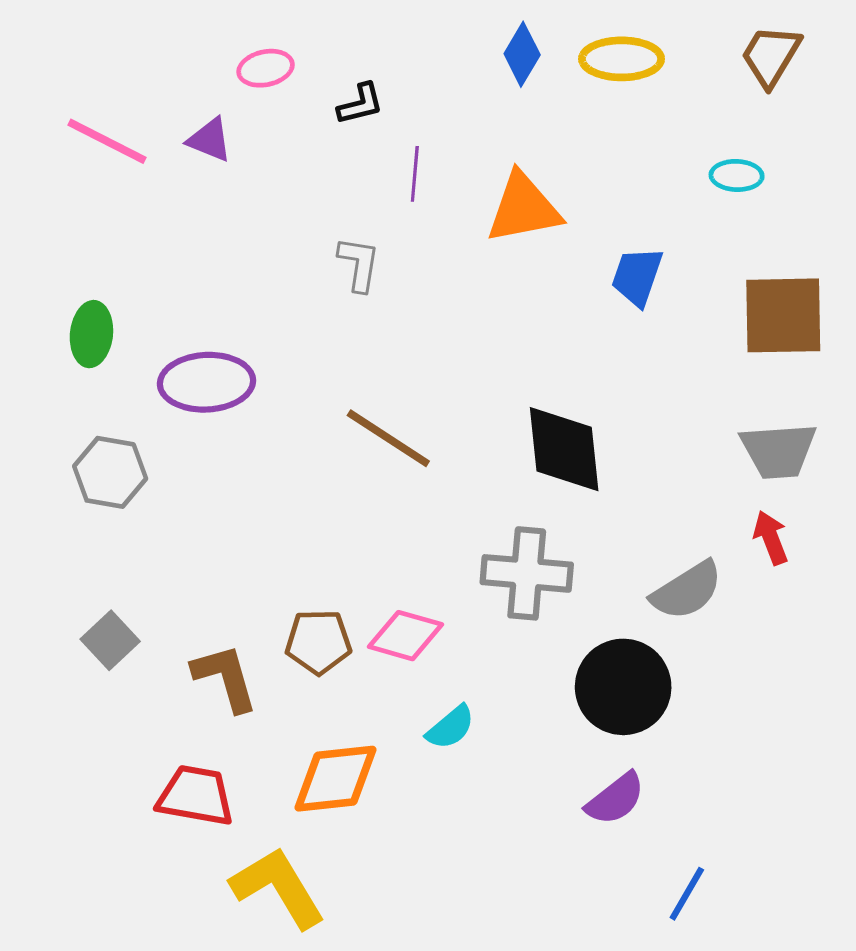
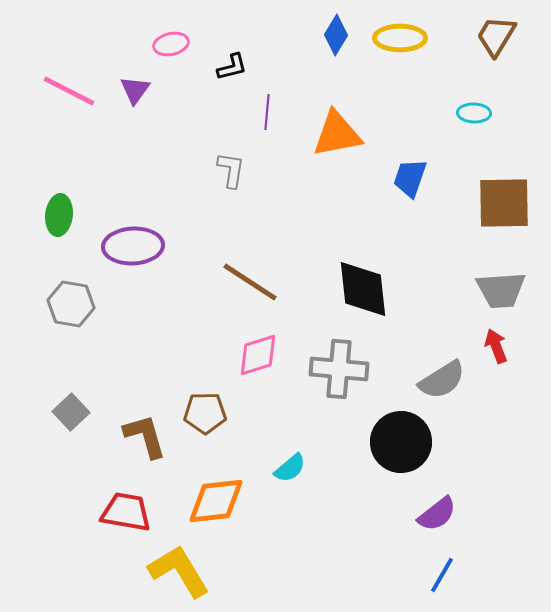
purple triangle: (210, 140) -> (135, 90), turned 44
pink diamond: (405, 636) -> (258, 355), moved, turned -33
purple semicircle: (615, 799) -> (437, 514), moved

